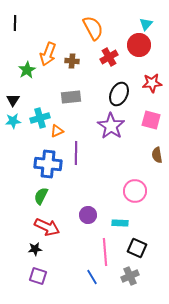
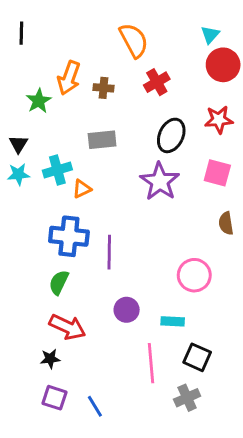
red circle: (139, 45) -> (223, 65), moved
purple line: (76, 153) -> (109, 252), moved
blue line: (92, 277) -> (95, 406), moved

